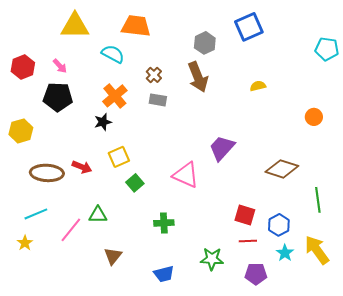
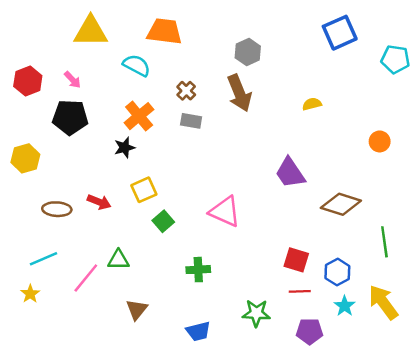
blue square: (249, 27) -> (340, 33), moved
purple trapezoid: (222, 148) -> (290, 173), moved, turned -76
brown ellipse: (47, 173) -> (57, 209), size x0.7

